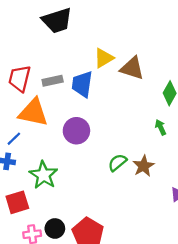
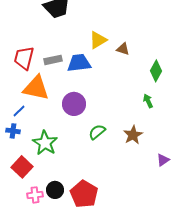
brown triangle: (132, 68) -> (123, 49), size x0.6
blue trapezoid: (82, 84) -> (79, 63), turned 75
green semicircle: (117, 163) -> (97, 132), moved
red square: (17, 202) -> (22, 167), turned -30

